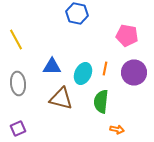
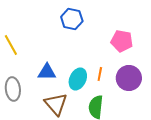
brown triangle: (61, 98) -> (56, 104), turned 35

